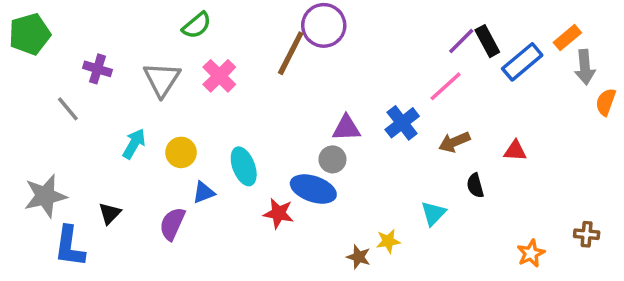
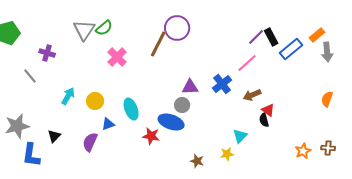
gray triangle: (162, 79) -> (84, 30), moved
orange semicircle: (606, 102) -> (327, 99), moved
red triangle: (515, 151) -> (268, 110), moved, turned 32
yellow star: (388, 241) -> (227, 154), moved
orange star: (531, 253) -> (303, 151), moved

